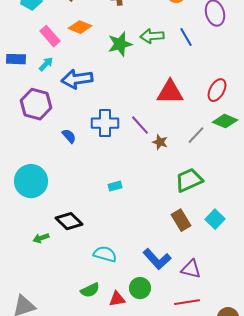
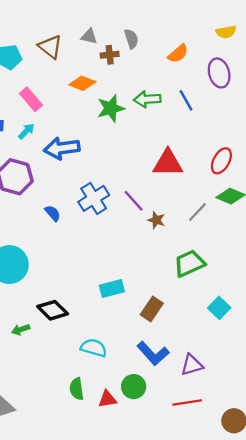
orange diamond: (80, 27) -> (82, 83), moved
blue cross: (105, 123) -> (94, 198), turned -32
cyan rectangle: (115, 186) -> (112, 288), moved, size x1.5
brown rectangle: (181, 220) -> (152, 309), moved, turned 65
purple triangle: (191, 269) -> (192, 365), turned -30
green semicircle: (90, 290) -> (77, 389), turned 108

